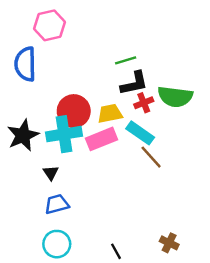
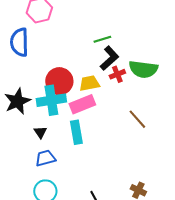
black L-shape: (134, 83) -> (109, 58), turned -30
cyan rectangle: (140, 133) -> (76, 132), moved, turned 45
brown line: (151, 157) -> (137, 119), moved

